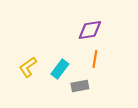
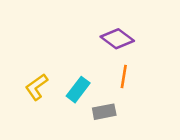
purple diamond: (90, 30) -> (117, 39), turned 45

